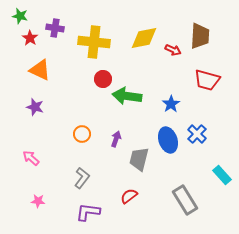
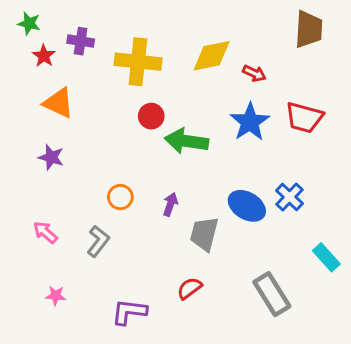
brown trapezoid: (200, 36) -> (309, 29), moved
blue star: (171, 104) -> (250, 122), moved, size x1.5
blue ellipse: (168, 140) -> (247, 206), turned -40
gray L-shape: (82, 178) -> (98, 241), moved

